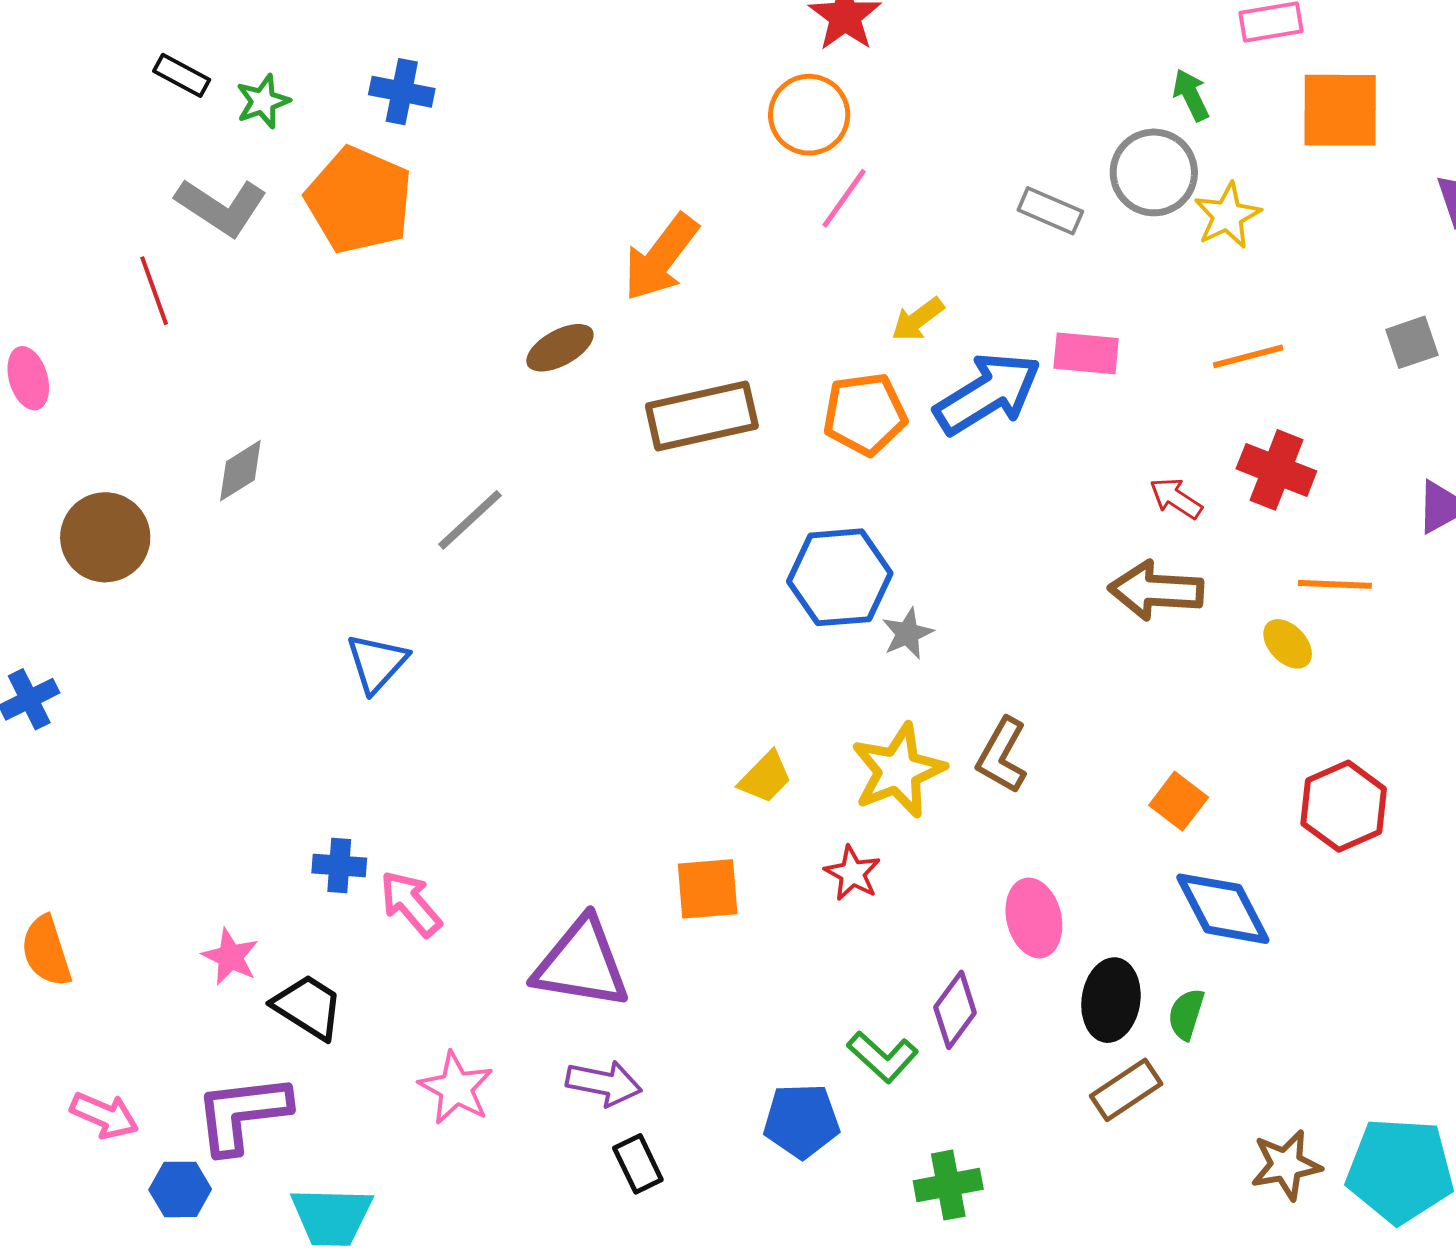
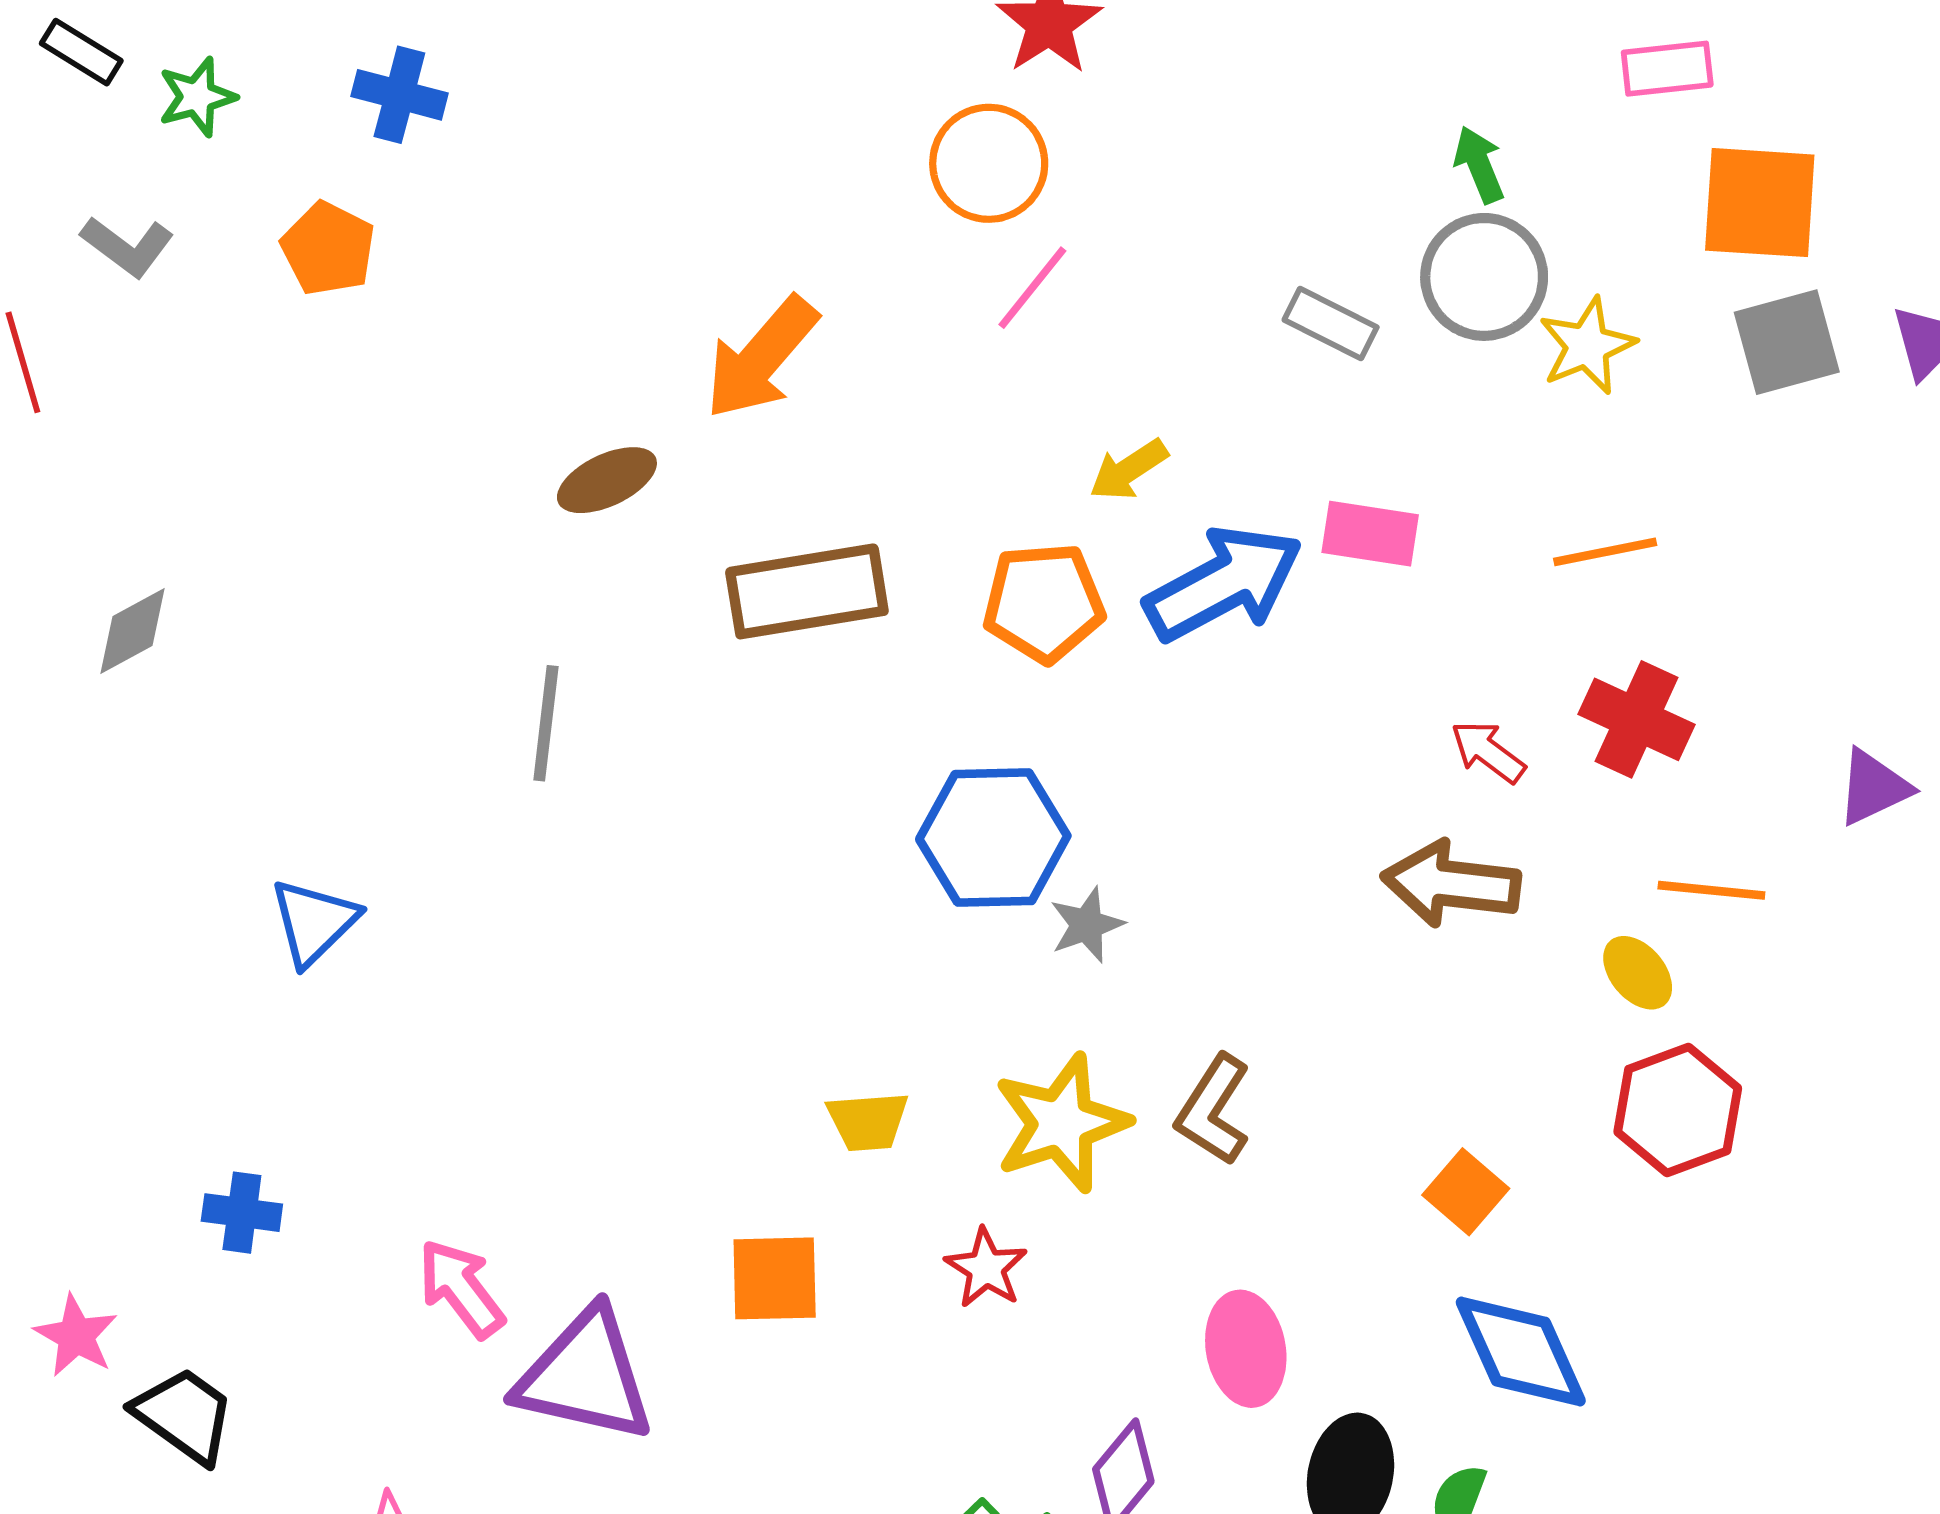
green arrow: (1191, 95) -> (1479, 165), moved
orange pentagon: (359, 200) -> (328, 249), size x0.6
gray L-shape: (221, 207) -> (127, 246), size x0.7
gray square: (1412, 342) -> (1787, 342), moved, size x1.4
gray line: (470, 520) -> (546, 723), moved, turned -44
yellow trapezoid: (765, 777) -> (868, 1121), turned 38
red hexagon: (1344, 806) -> (1678, 1110), moved
pink arrow: (411, 904) -> (461, 1288), moved

